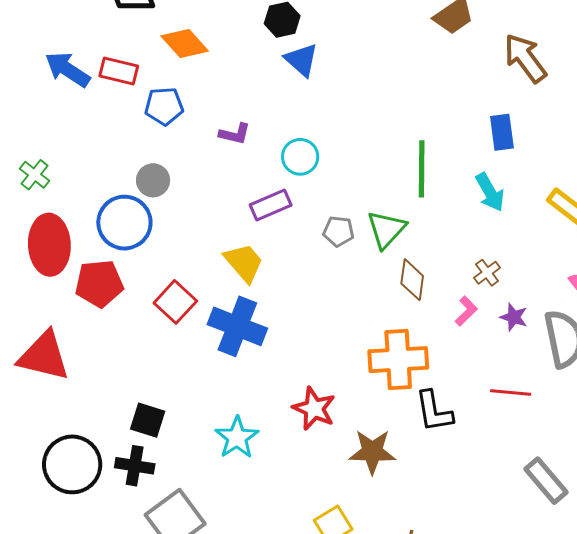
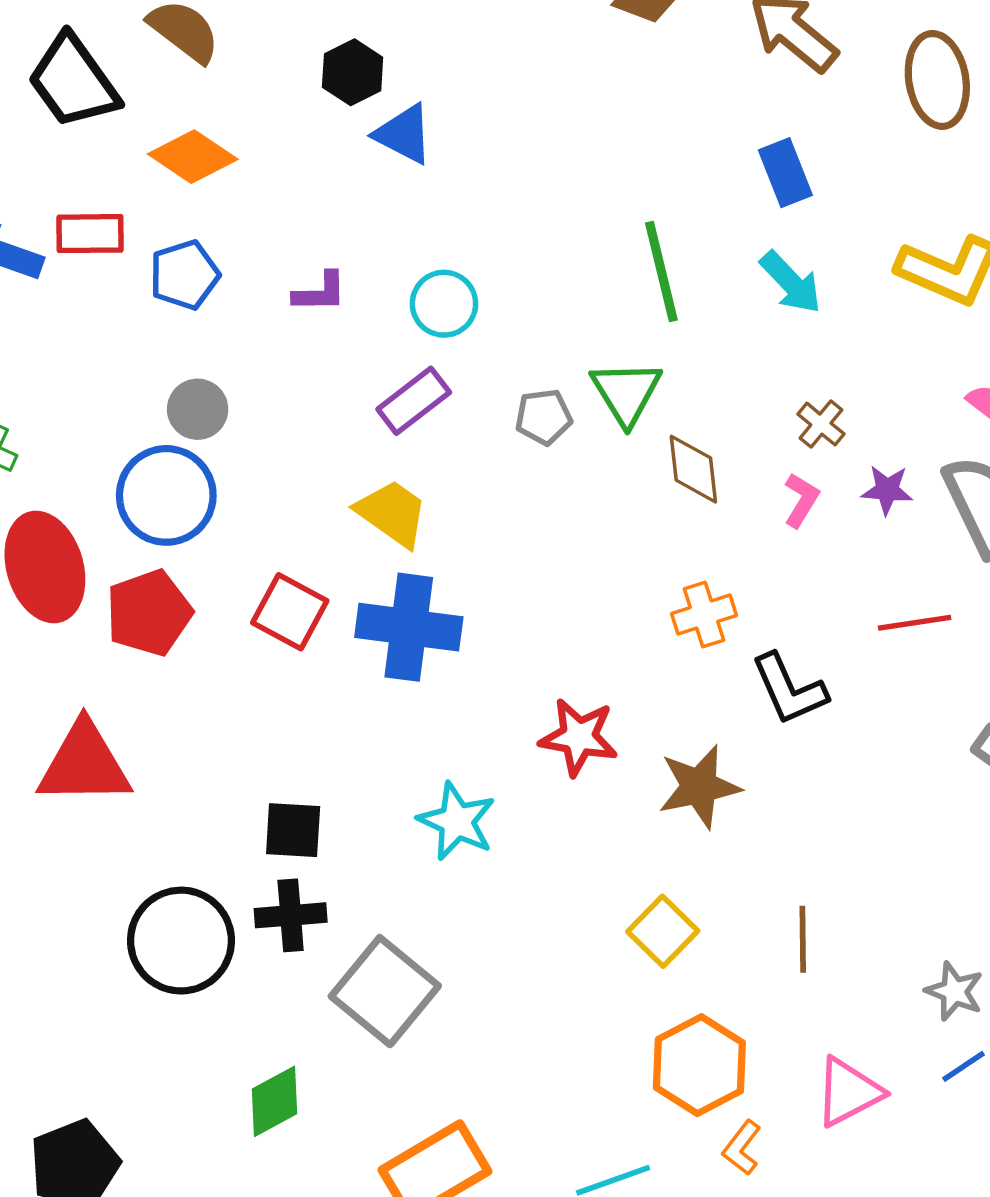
orange cross: (398, 360) -> (704, 614), size x0.6

